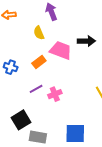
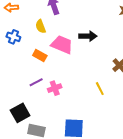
orange rectangle: (39, 62) -> (40, 56), turned 64
blue cross: (11, 67) -> (13, 37), moved

